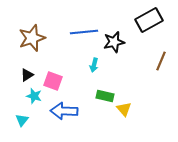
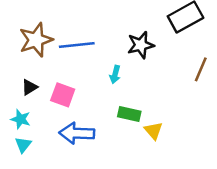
blue line: (84, 32) -> (77, 45), moved
cyan star: (34, 96) -> (21, 119), moved

